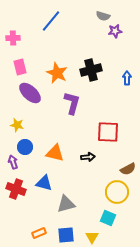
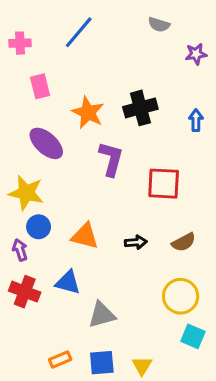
purple star: (115, 31) -> (196, 54), moved
pink cross: (13, 38) -> (20, 43), moved
pink rectangle: (20, 67) -> (40, 86), moved
yellow star: (17, 125) -> (26, 193), size x1.6
red square: (108, 132) -> (164, 184), moved
brown semicircle: (128, 169) -> (184, 242), moved
cyan square: (108, 218) -> (193, 336), moved

